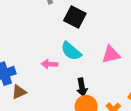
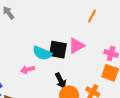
black square: (75, 17) -> (58, 50), moved

